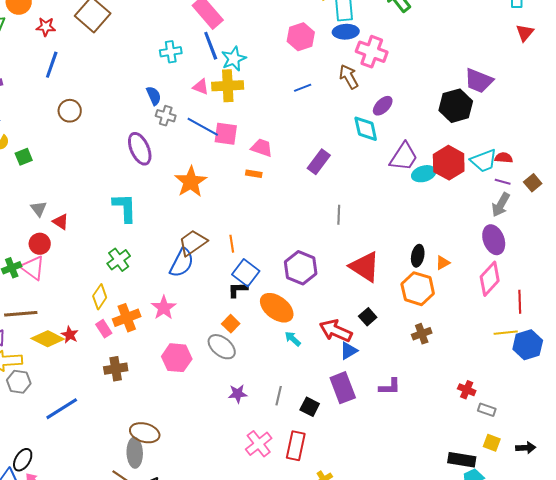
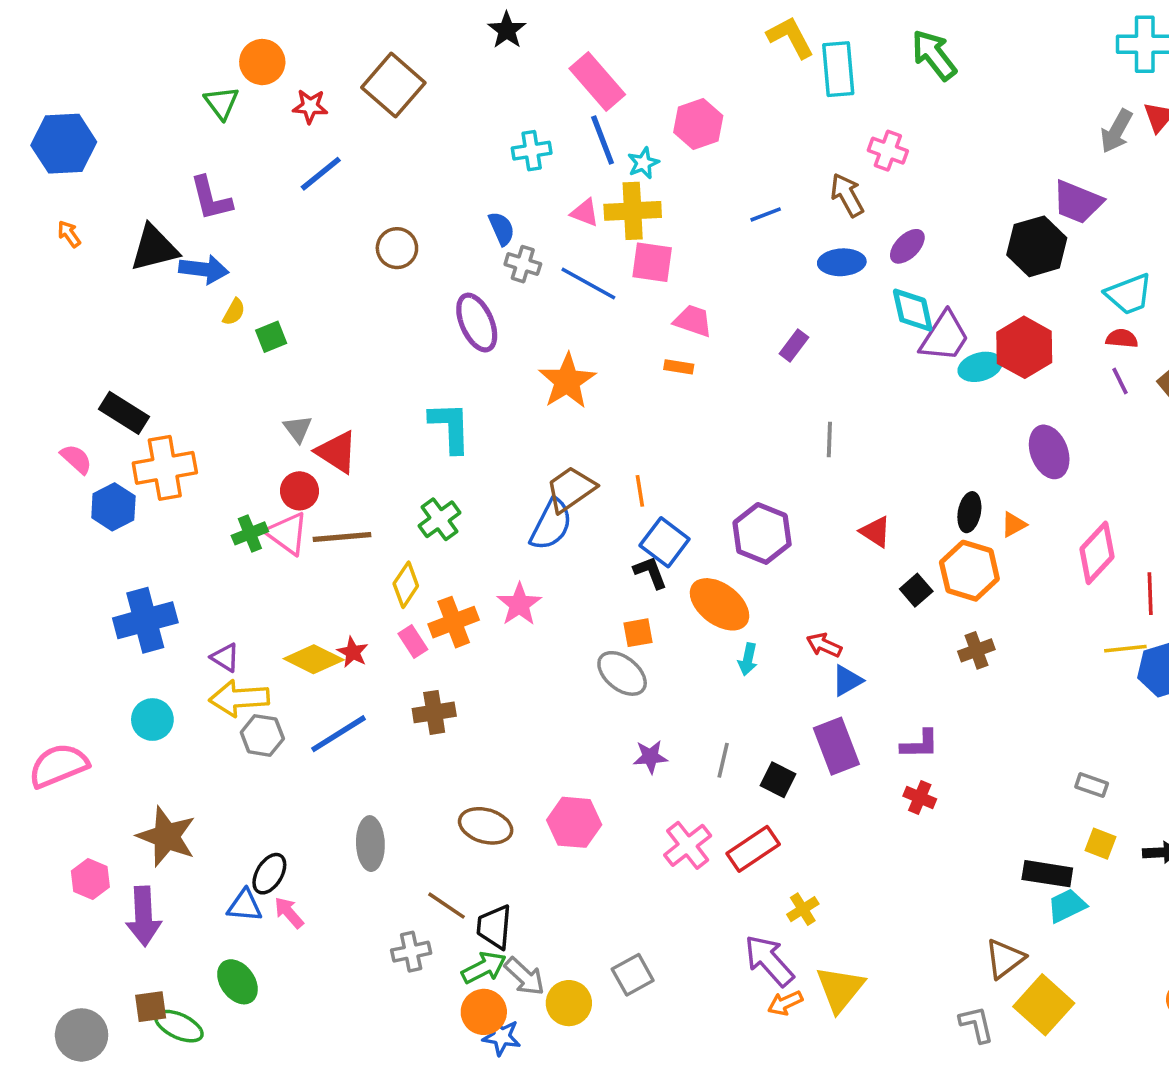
blue ellipse: (346, 32) -> (842, 262), moved
pink hexagon: (301, 37) -> (698, 124), moved
pink cross: (372, 52) -> (888, 151), size x0.7
cyan star: (234, 59) -> (643, 163), size x0.7
blue line: (52, 65) -> (321, 174), turned 32
brown circle: (70, 111) -> (397, 248), moved
cyan diamond: (366, 129) -> (913, 310), moved
pink square: (226, 134) -> (652, 262), moved
cyan trapezoid: (484, 161) -> (1129, 294), moved
purple rectangle: (319, 162) -> (794, 346), size x0.7
purple line: (503, 182) -> (1120, 381), turned 49
gray arrow: (501, 205) -> (1116, 131), moved
red triangle: (61, 222) -> (337, 452), size x1.5
purple ellipse: (494, 240) -> (1049, 452), moved
red triangle: (365, 267) -> (875, 532), size x0.6
black L-shape: (238, 290) -> (650, 572), turned 70
brown line: (21, 314) -> (342, 537), moved
black square: (368, 317) -> (916, 590), moved
orange square: (231, 324) -> (638, 633), turned 36
red arrow: (336, 331) -> (824, 645), size x0.6
cyan arrow: (293, 339) -> (748, 659), turned -120
pink hexagon: (177, 358) -> (574, 822), moved
red cross: (467, 390) -> (920, 797), moved
blue line: (62, 409) -> (338, 734), moved
red rectangle: (296, 446) -> (753, 849), turned 44
gray ellipse: (135, 453) -> (370, 844), moved

